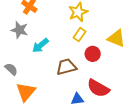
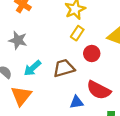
gray star: (19, 30) -> (18, 40), moved
cyan arrow: (40, 45) -> (33, 68), moved

